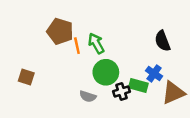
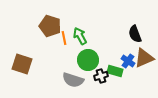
brown square: (26, 77) -> (22, 64), size x1.5
brown triangle: (173, 93) -> (144, 58), moved
gray semicircle: (88, 96) -> (73, 80), size x1.5

